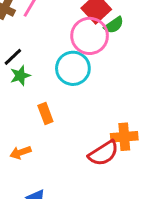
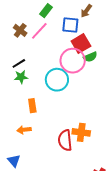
orange arrow: (20, 152) -> (24, 130), moved
red semicircle: (103, 153) -> (65, 140), turned 105

